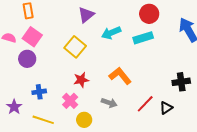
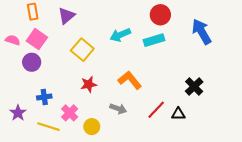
purple triangle: (86, 15) -> (66, 16), moved
black cross: (181, 82) -> (194, 87), turned -36
pink cross: (70, 101) -> (70, 113), moved
black triangle: (166, 108) -> (178, 114), turned 32

